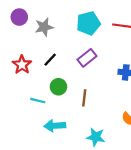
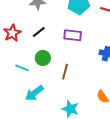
purple rectangle: (87, 58) -> (73, 35), turned 36
cyan arrow: (55, 126) -> (34, 93), turned -42

